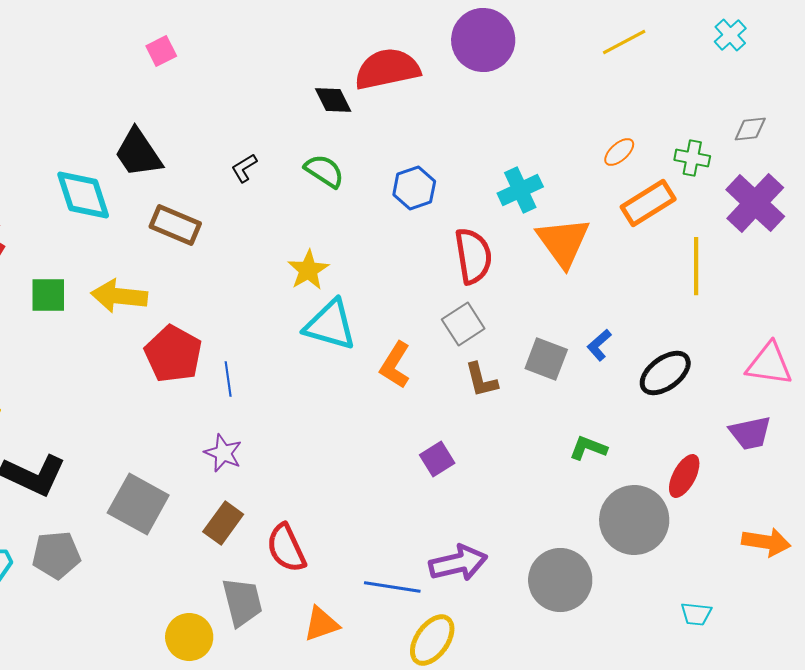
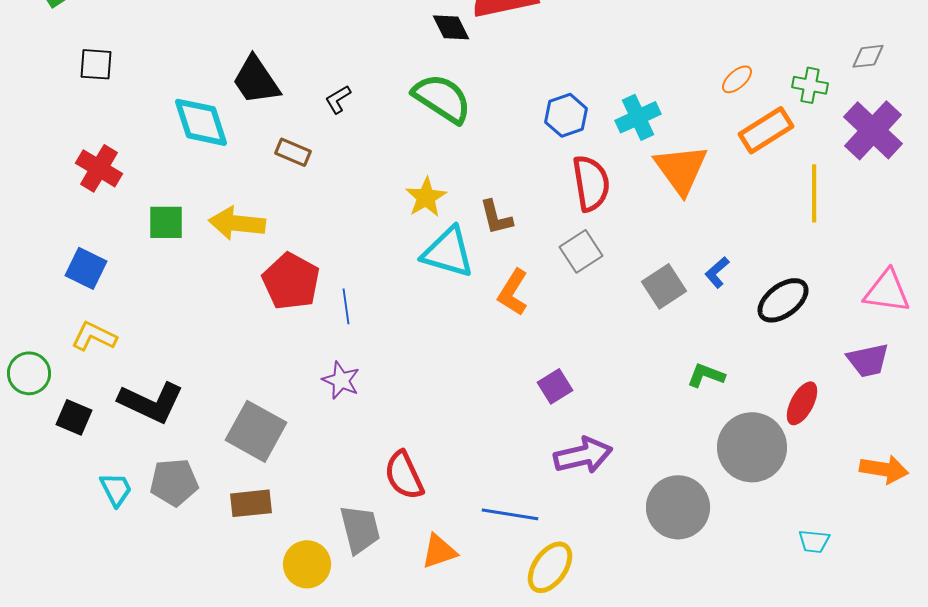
black L-shape: (244, 168) -> (338, 99), moved
green semicircle: (324, 171) -> (442, 98), size x1.5
blue hexagon: (414, 188) -> (566, 115), moved
brown rectangle: (175, 225) -> (293, 152), size x0.7
gray square: (546, 359) -> (664, 286), turned 36
brown L-shape: (481, 380) -> (496, 217), moved
brown rectangle: (223, 523) -> (251, 503), moved, turned 48
purple arrow: (458, 563) -> (583, 455), moved

